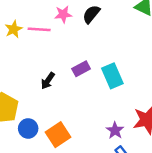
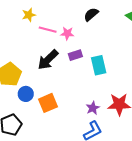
pink star: (63, 14) -> (67, 33), moved
pink line: (39, 29) -> (48, 30), moved
black arrow: (48, 81) -> (48, 60), size x1.6

